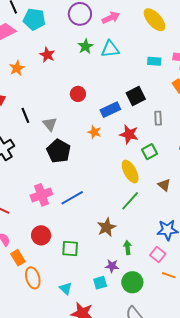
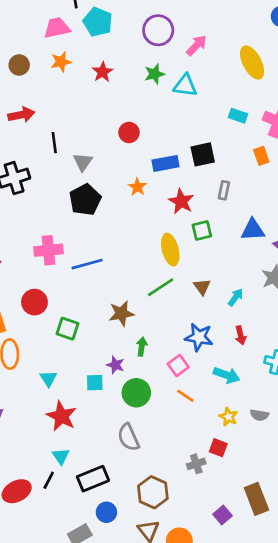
pink arrow: (111, 18) -> (197, 45), turned -36
orange star: (17, 68) -> (61, 62), moved
brown triangle: (164, 185) -> (202, 287), moved

